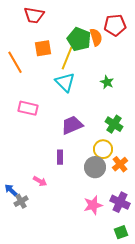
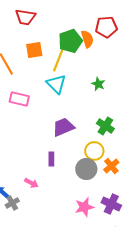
green pentagon: (79, 39) -> (70, 41), turned 30
pink rectangle: (28, 108) -> (19, 99), moved

